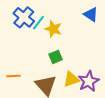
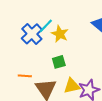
blue cross: (24, 17) -> (32, 34), moved
orange line: (14, 76) -> (25, 76), moved

